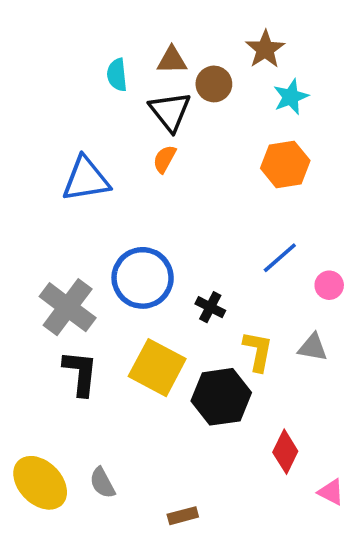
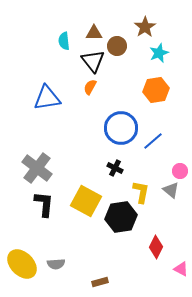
blue circle: (143, 278) -> (121, 128), moved
pink circle: (329, 285) -> (180, 171), moved
gray triangle: (313, 347) -> (171, 190), turned 30
gray semicircle: (102, 483) -> (56, 264), turned -66

